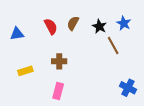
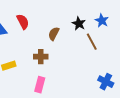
brown semicircle: (73, 23) -> (54, 34), moved
red semicircle: (51, 26) -> (23, 22), moved

